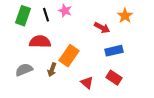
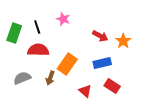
black line: (46, 15) -> (37, 27), moved
green rectangle: (23, 16) -> (14, 33), moved
orange star: (125, 16) -> (123, 41), moved
blue rectangle: (114, 51) -> (102, 63), moved

